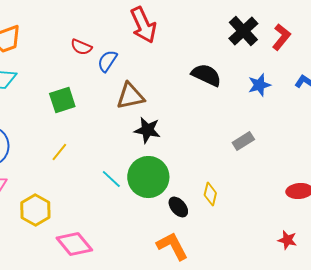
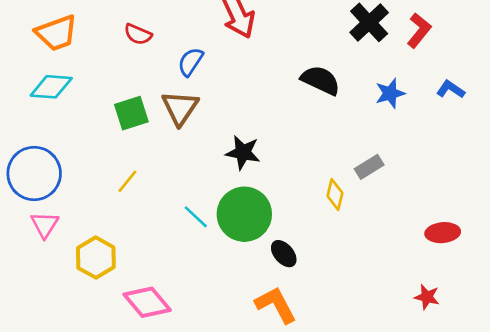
red semicircle: (81, 47) -> (138, 34), moved
brown triangle: (130, 96) -> (180, 108), moved, turned -44
yellow diamond: (210, 194) -> (335, 195), moved

